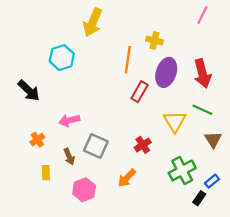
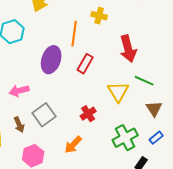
purple ellipse: (166, 72) -> (51, 60), moved
red arrow: (202, 74) -> (128, 49), moved
gray square: (96, 146) -> (44, 115), turned 30
blue rectangle: (212, 181) -> (156, 138), moved

